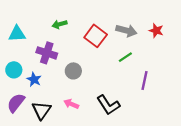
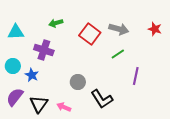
red star: (156, 31) -> (155, 29), moved
gray circle: (73, 71) -> (78, 82), moved
pink arrow: (71, 104) -> (64, 107), moved

